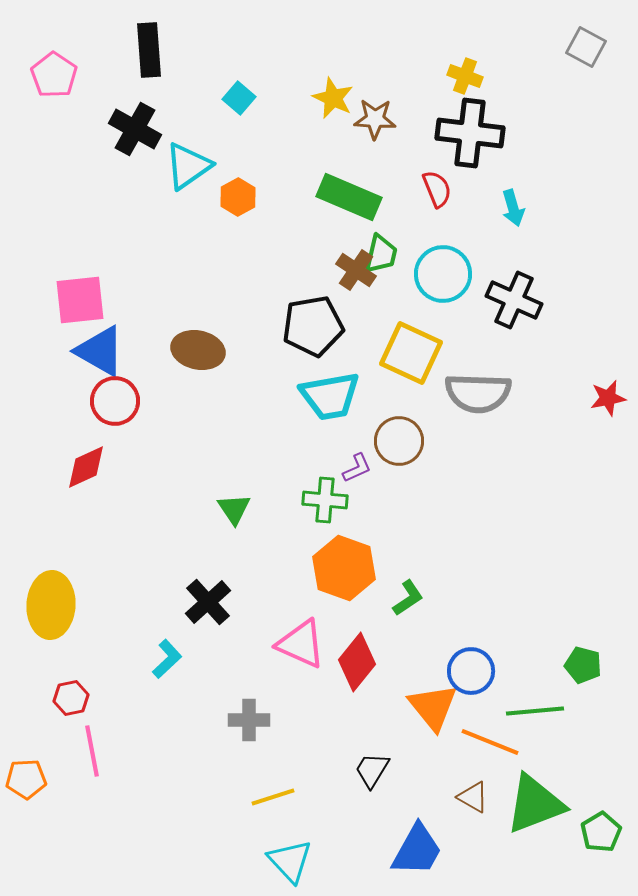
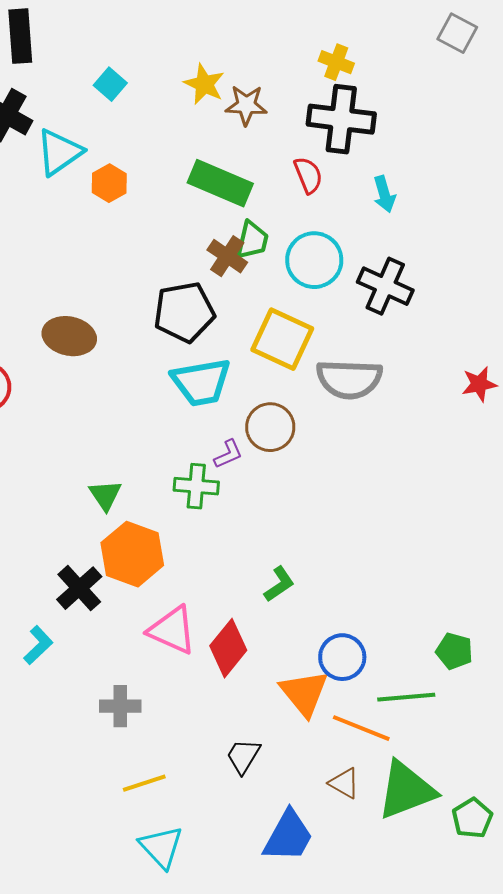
orange hexagon: (344, 568) -> (132, 554), moved

